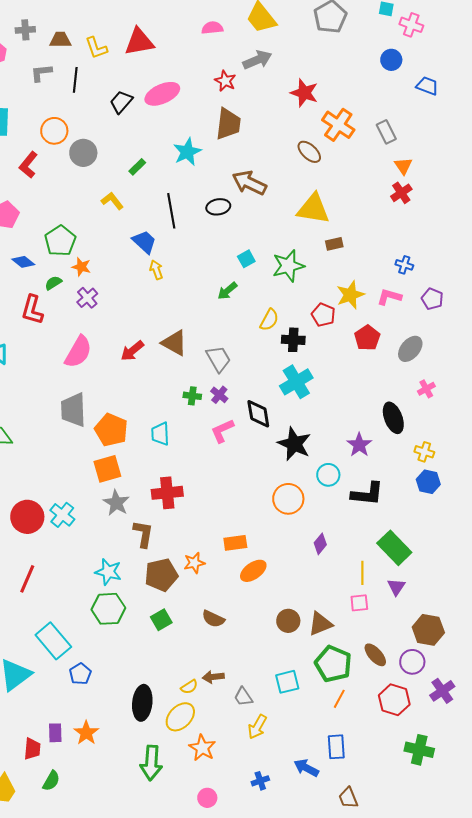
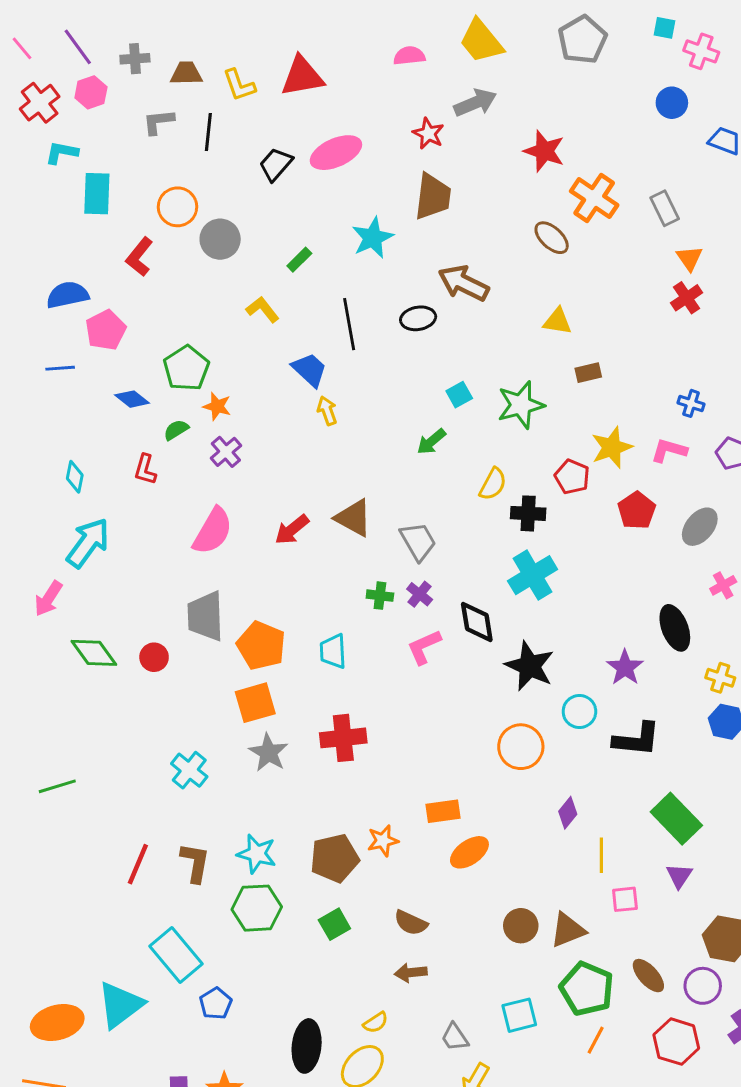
yellow triangle: (313, 209) -> (557, 321), size x0.6
red L-shape: (32, 310) -> (145, 469), size x0.7
red circle: (27, 517) -> (154, 657), moved, size x0.6
brown L-shape: (143, 534) -> (195, 863), moved
yellow line: (362, 573) -> (601, 855), moved
brown arrow: (213, 677) -> (411, 973), moved

